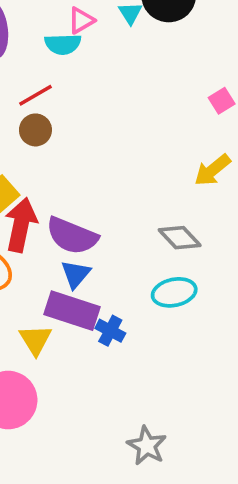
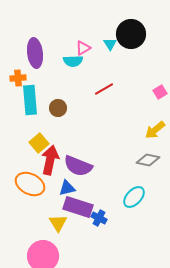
red line: (35, 95) -> (104, 89), moved
gray diamond: (180, 238) -> (148, 160), moved, turned -35
blue triangle: (76, 274) -> (67, 188), moved, turned 36
cyan ellipse: (174, 292) -> (134, 197), turned -35

